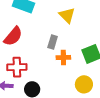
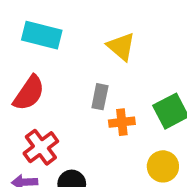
red cross: (17, 67) -> (41, 147), turned -30

